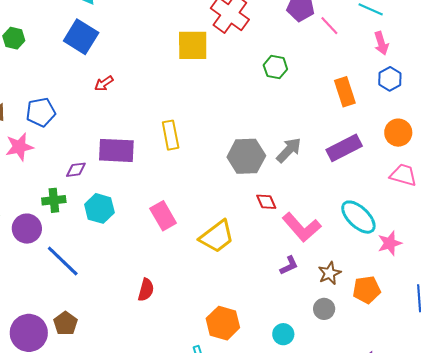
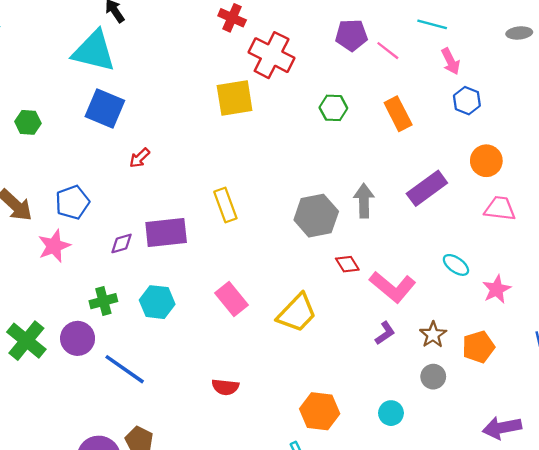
orange rectangle: (345, 92) -> (398, 114), moved
gray arrow: (289, 150) -> (364, 201), turned -36
purple diamond: (76, 170) -> (122, 243), moved
cyan ellipse: (358, 217) -> (456, 265), size x0.6
red semicircle: (146, 290) -> (225, 387), turned 90

